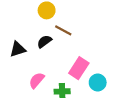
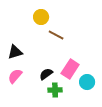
black semicircle: (44, 41) -> (46, 74), moved
pink semicircle: (37, 80) -> (15, 76), moved

